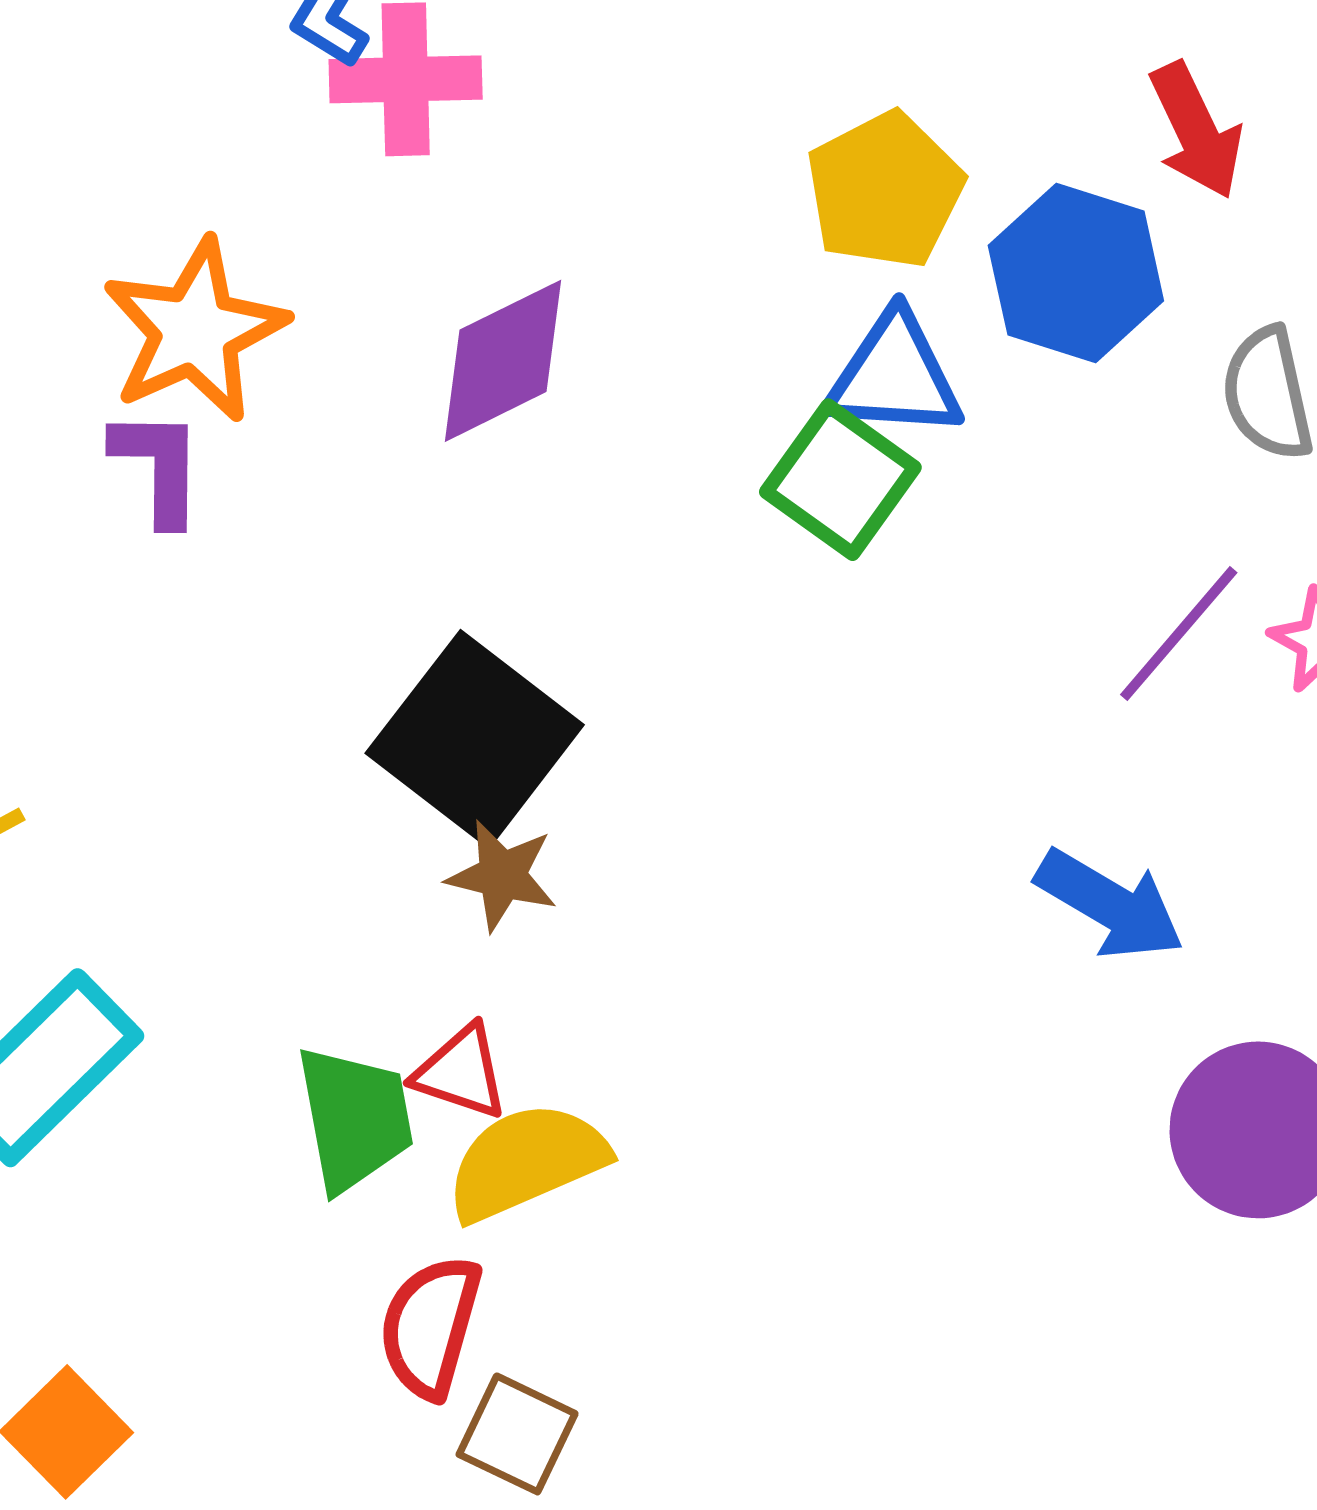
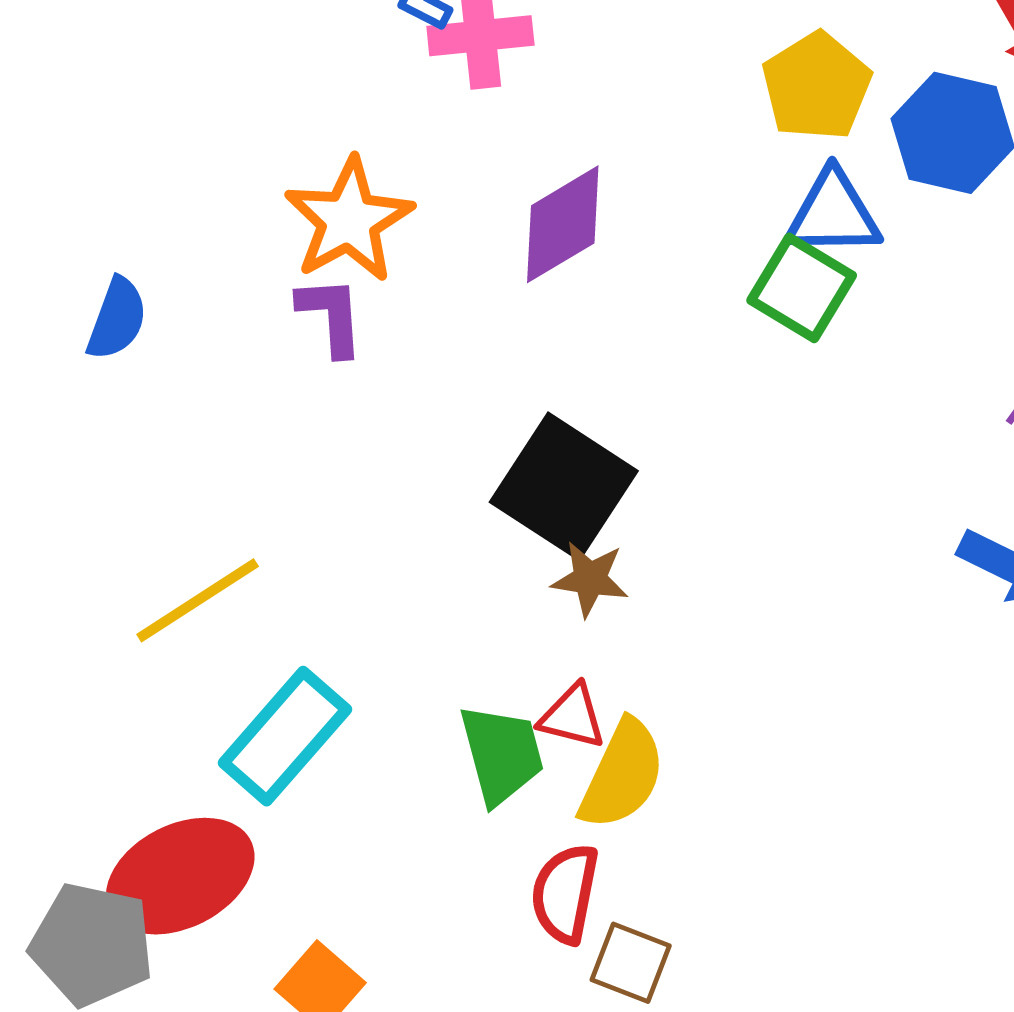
yellow semicircle: (526, 1161) -> (622, 775), turned 143

